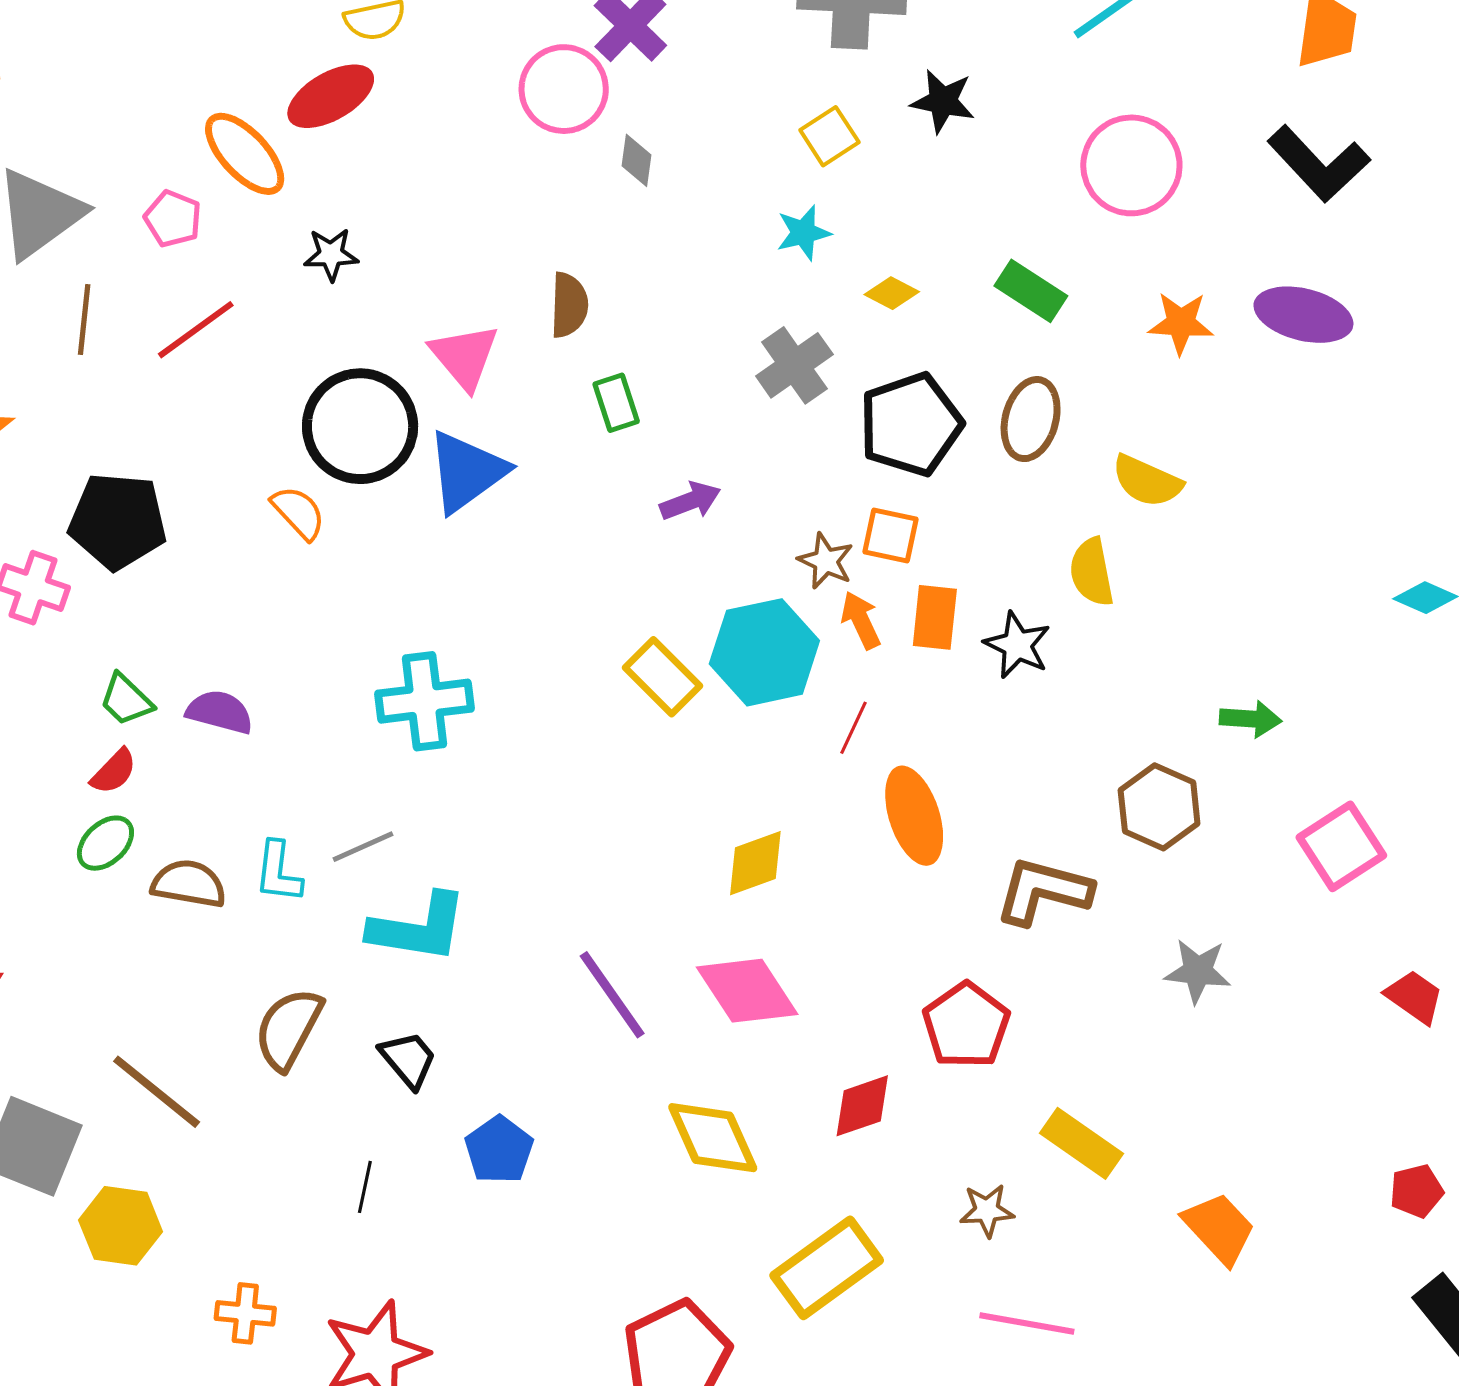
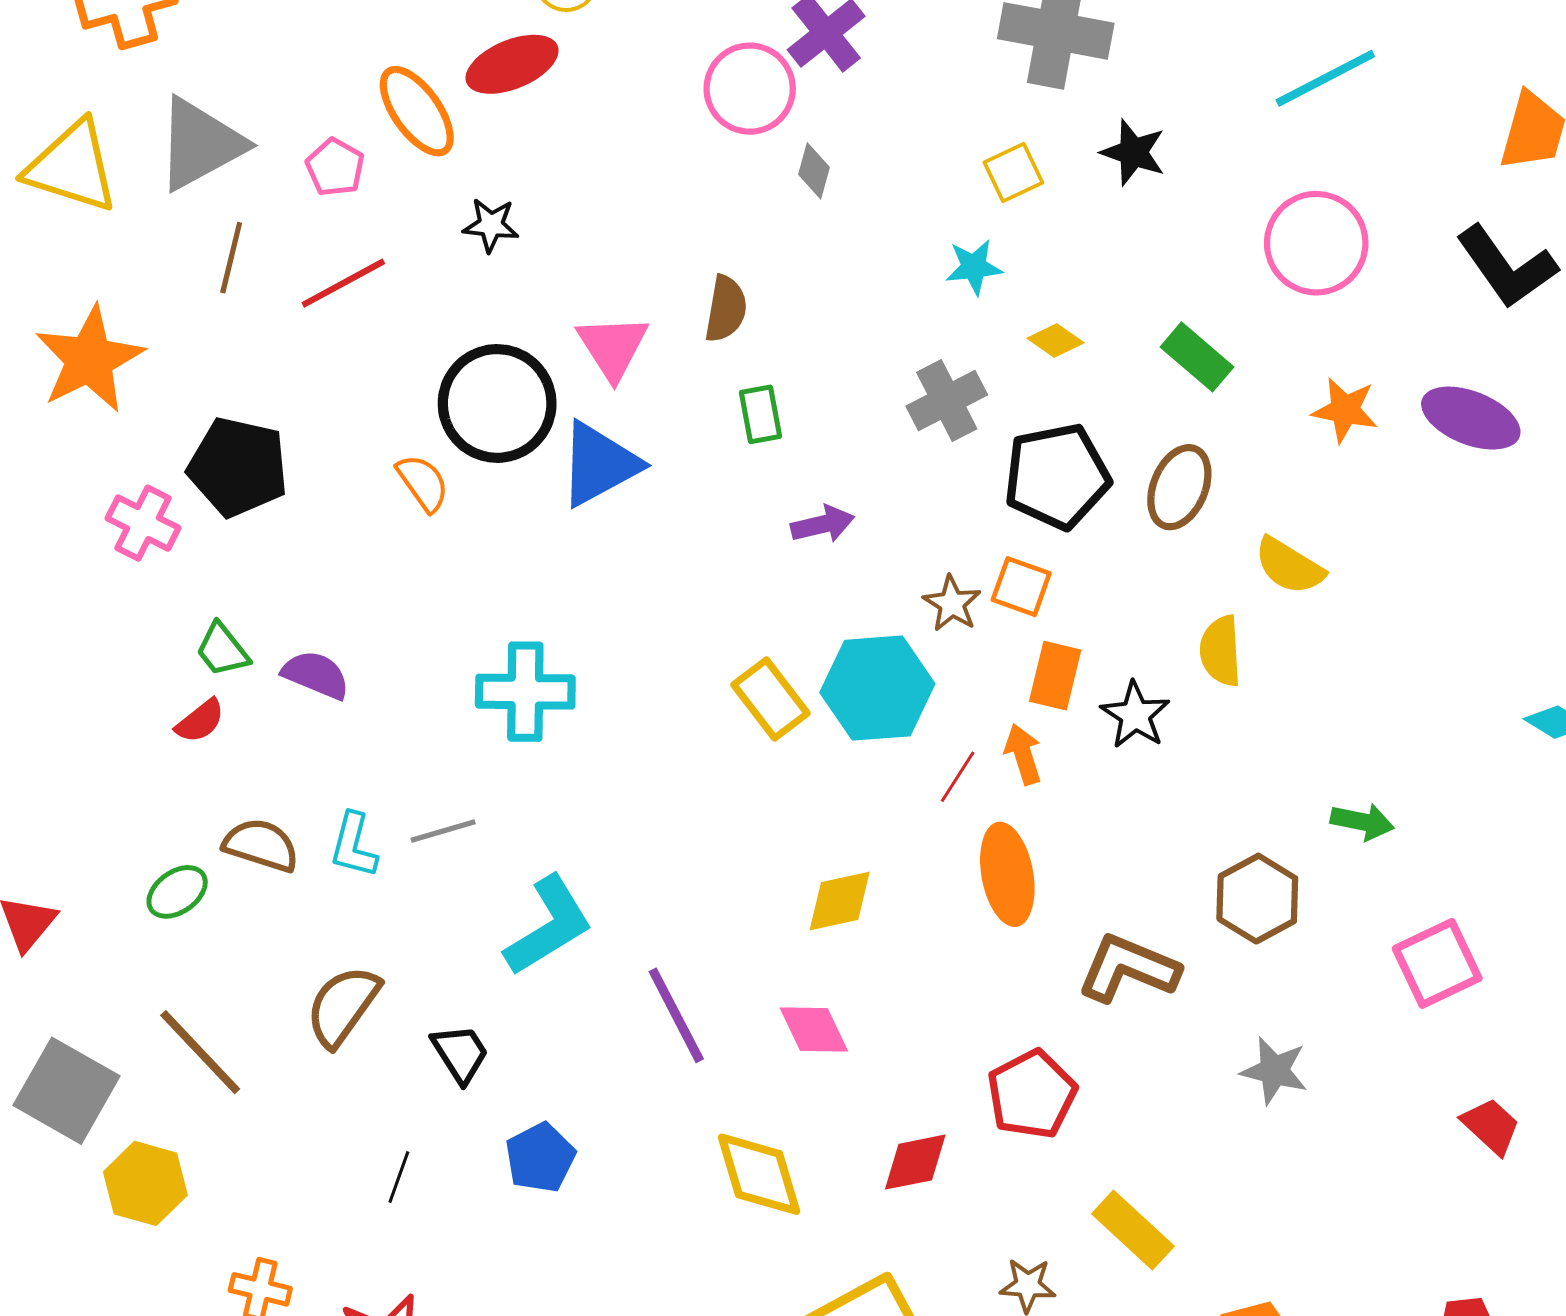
orange arrow: (861, 620) -> (1023, 754), moved
green ellipse: (105, 843) -> (177, 892), moved
cyan L-shape: (418, 928) -> (549, 926), moved, turned -48
pink diamond: (747, 991) -> (814, 1029), size x0.7

